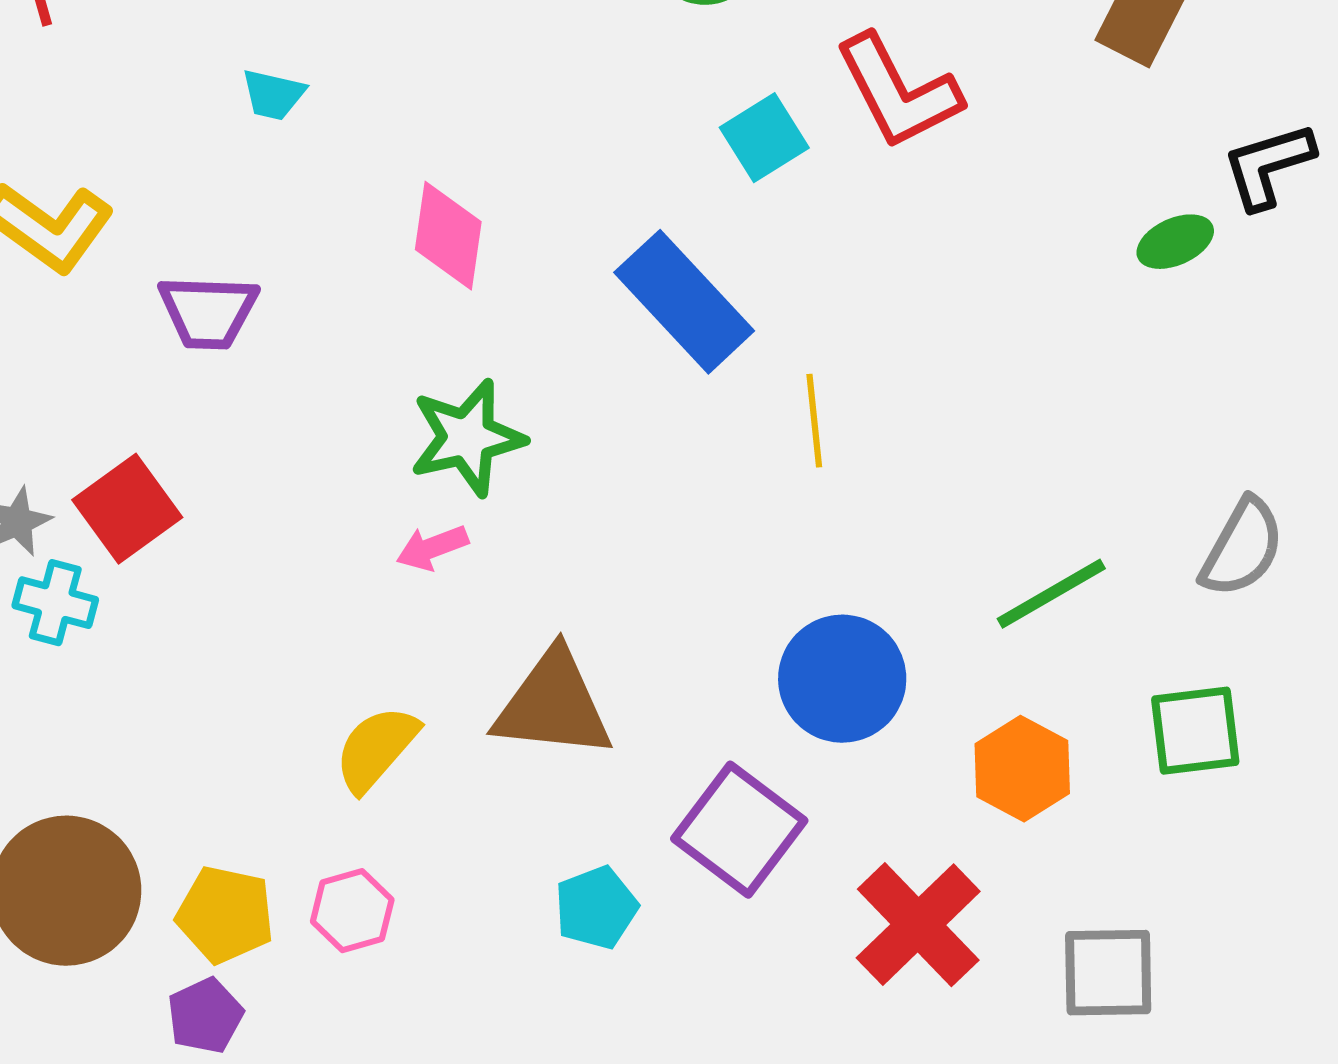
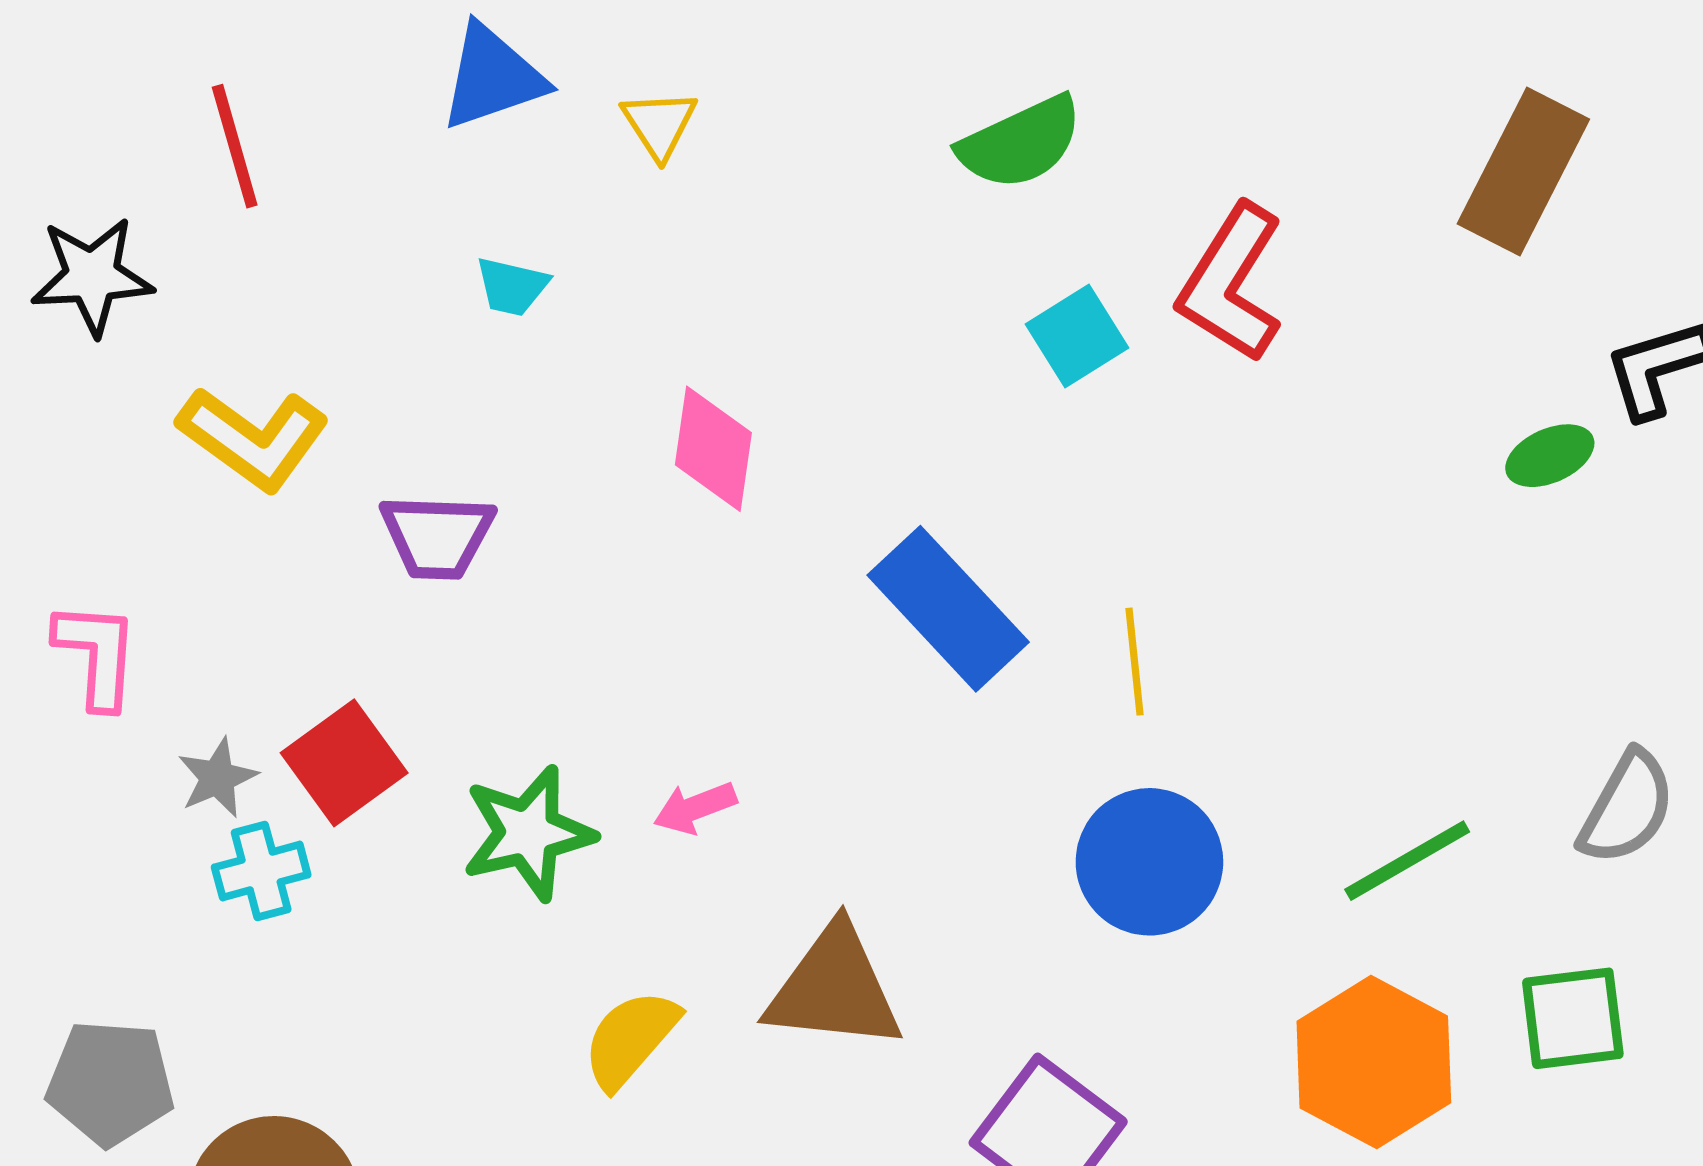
red L-shape: (898, 92) -> (1231, 283), turned 59
blue rectangle: (684, 302) -> (948, 609), moved
green star: (467, 438) -> (528, 833), moved
cyan cross: (55, 603) -> (261, 871), turned -30
blue circle: (842, 679) -> (1149, 862), moved
orange hexagon: (1022, 769) -> (1374, 1062), size x1.4

